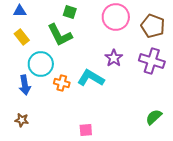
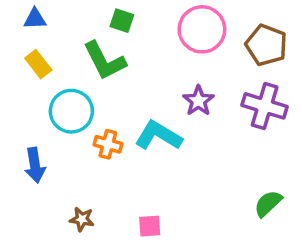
blue arrow: (25, 85) -> (35, 165), moved
brown star: (22, 120) -> (82, 219), moved

